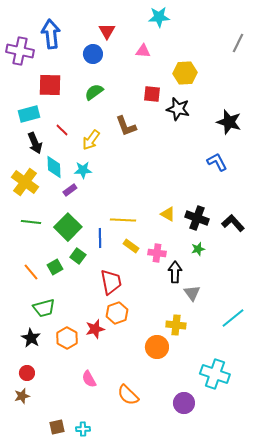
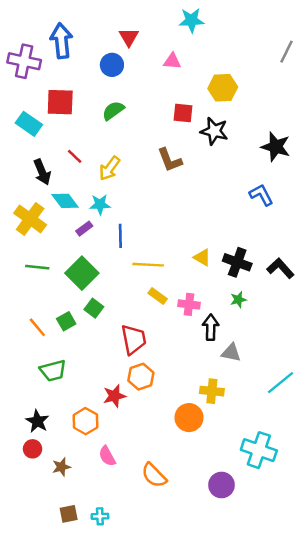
cyan rectangle: (29, 114) -> (29, 124), moved, turned 50
brown L-shape: (126, 126) -> (170, 160), moved
cyan diamond: (54, 167) -> (65, 201), turned -35
blue line: (100, 238) -> (120, 236), moved
gray triangle: (192, 293) -> (231, 353), turned -42
black star: (31, 338) -> (37, 421), moved
orange hexagon: (67, 338) -> (85, 421), moved
brown star: (22, 396) -> (61, 467), moved

